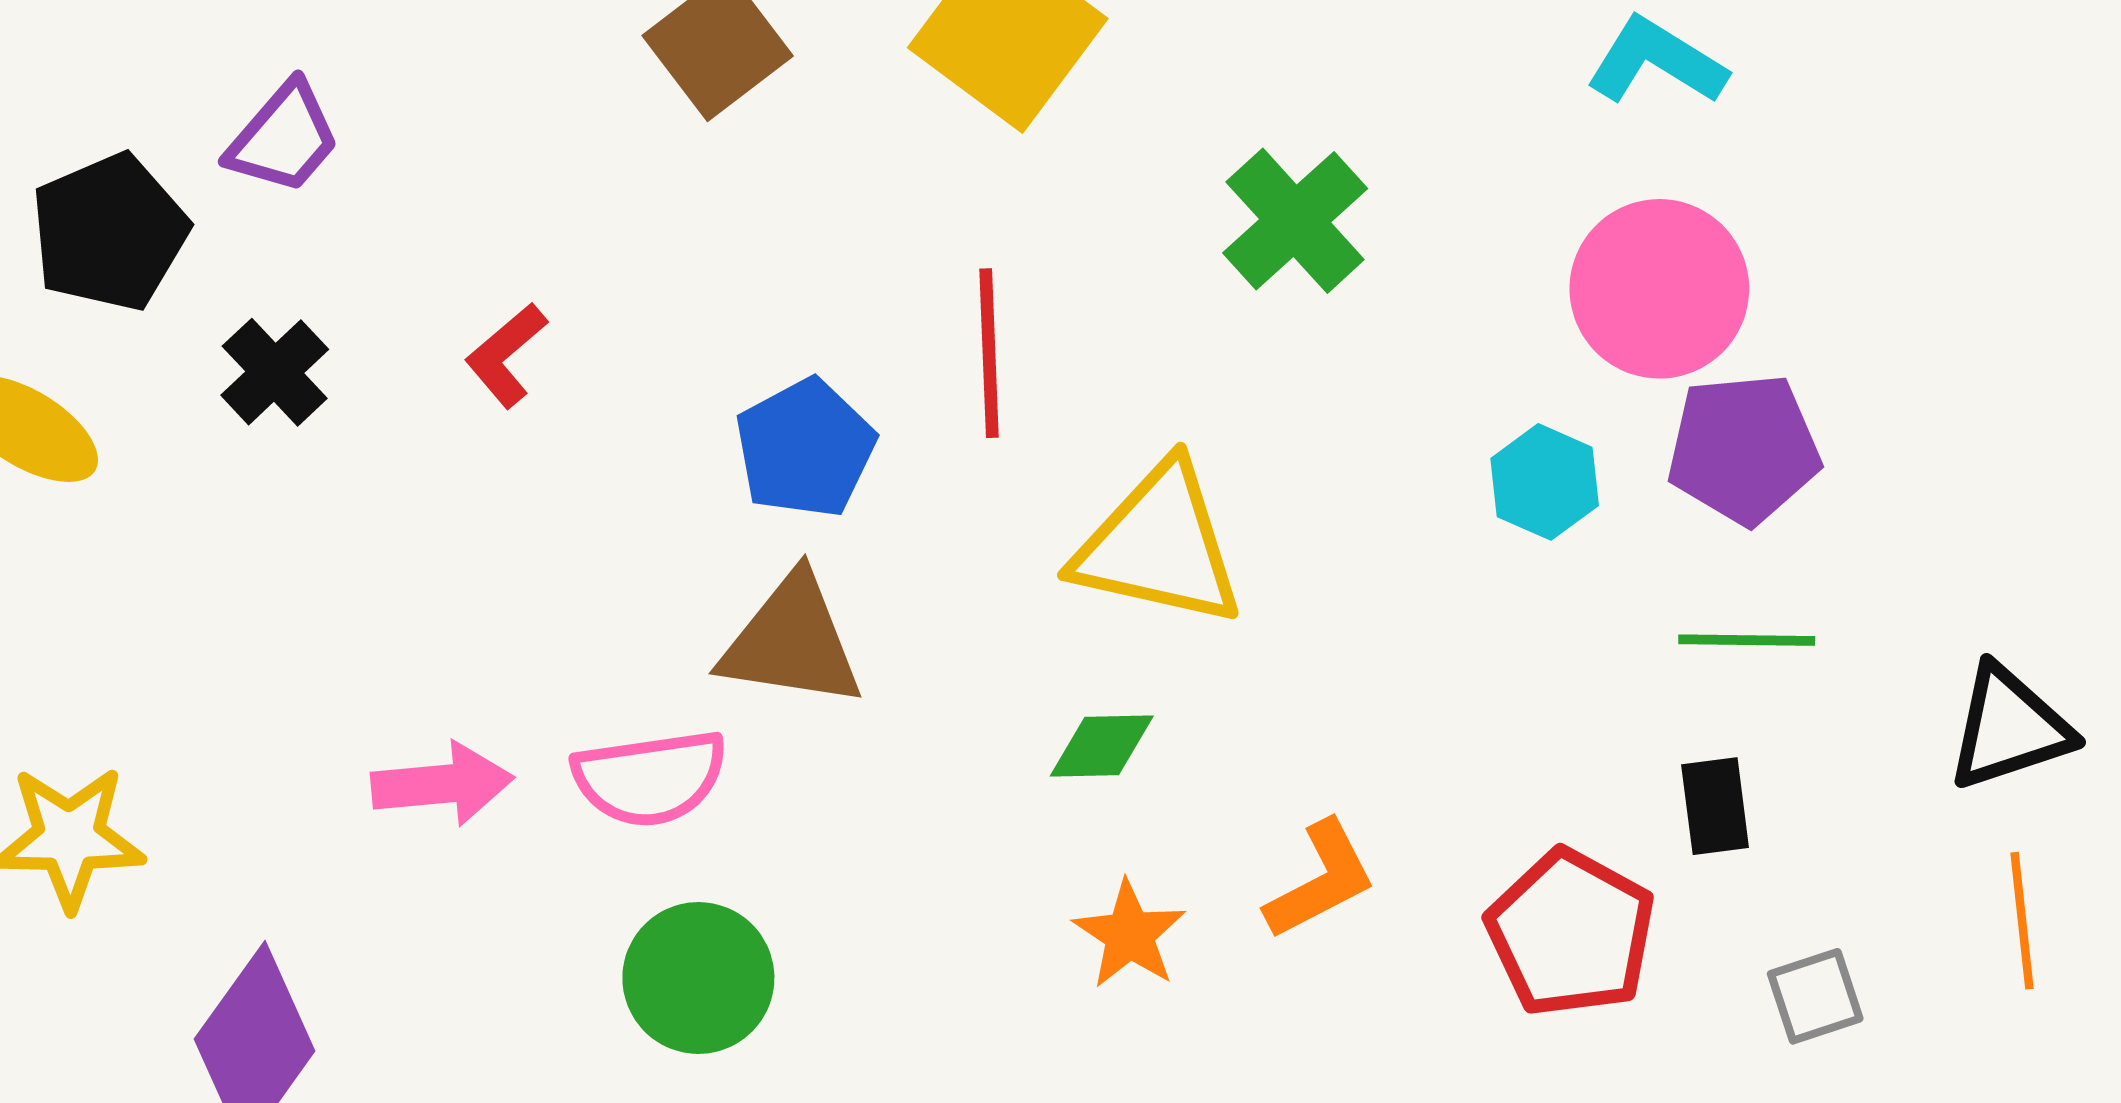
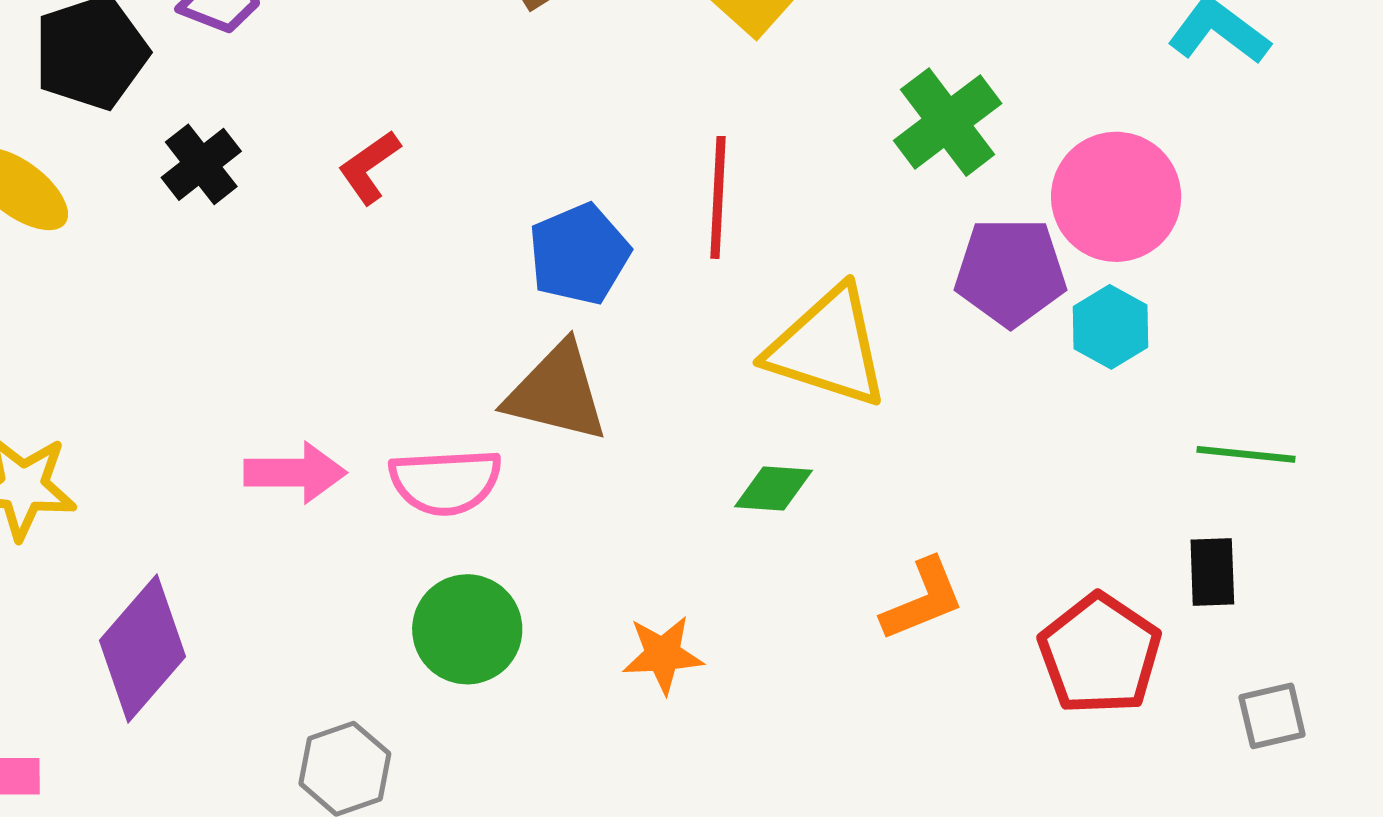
pink circle: (1659, 289) -> (1116, 197), moved
purple pentagon: (1744, 449) -> (1010, 272), moved
orange star: (1130, 935) -> (663, 655), moved, turned 30

